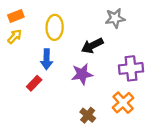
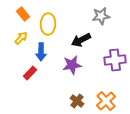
orange rectangle: (16, 16) -> (23, 14), moved, turned 72
yellow arrow: (15, 36) -> (21, 38), moved
orange cross: (123, 103) -> (106, 101), moved

